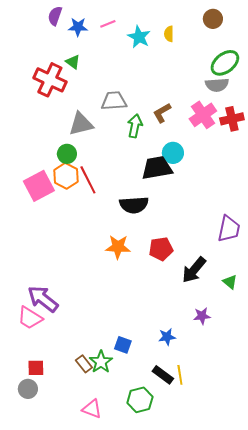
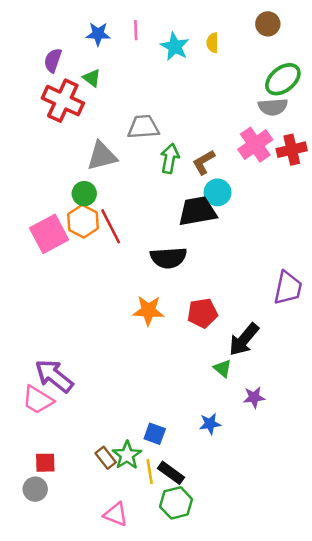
purple semicircle: (55, 16) -> (53, 60), moved
pink line: (108, 24) -> (136, 30), turned -70
brown L-shape: (162, 113) -> (204, 162), moved
green triangle: (230, 282) -> (223, 368), moved
black rectangle: (163, 375) -> (171, 473), moved
yellow line: (180, 375) -> (150, 472), moved

